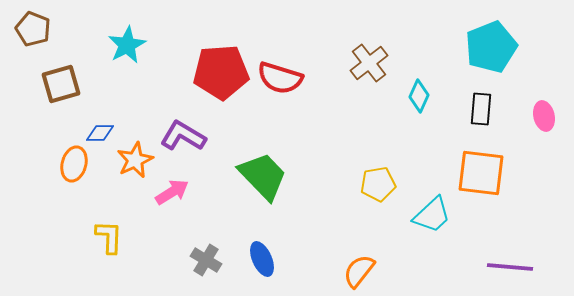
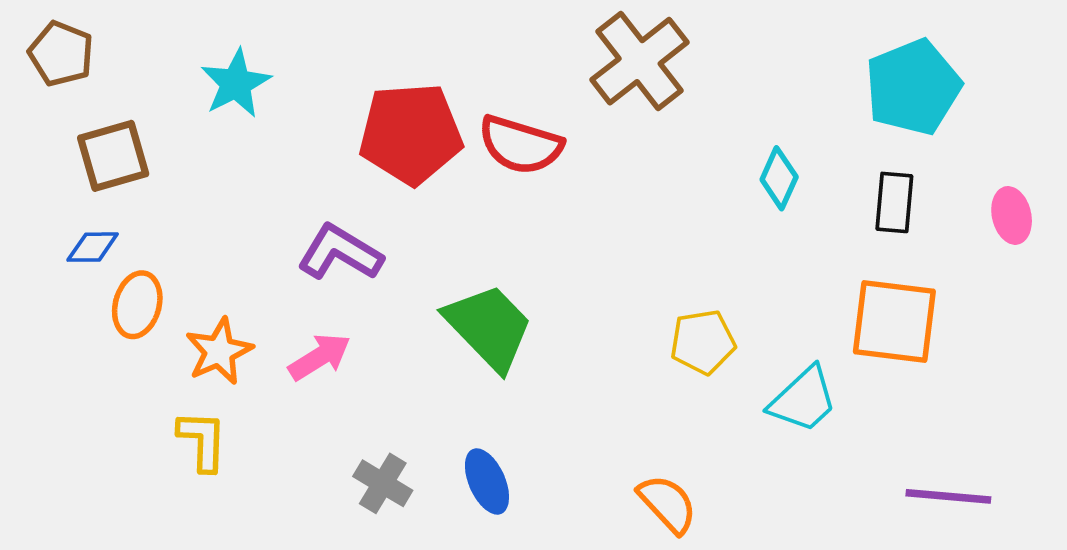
brown cross: (369, 63) -> (640, 61), moved, size x1.4
blue diamond: (100, 133) -> (93, 247), moved
orange star: (135, 160) -> (219, 351), moved
orange semicircle: (359, 271) -> (667, 504), turned 99

